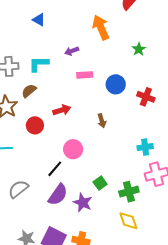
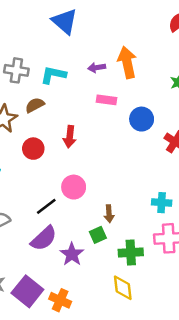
blue triangle: (39, 20) -> (65, 21), size x1.6
orange arrow: (101, 27) -> (127, 62), moved
red arrow: (62, 110) -> (70, 137), turned 102
brown arrow: (102, 121) -> (109, 214), moved

